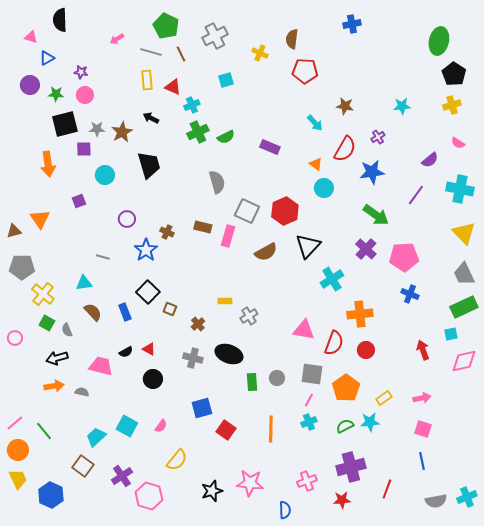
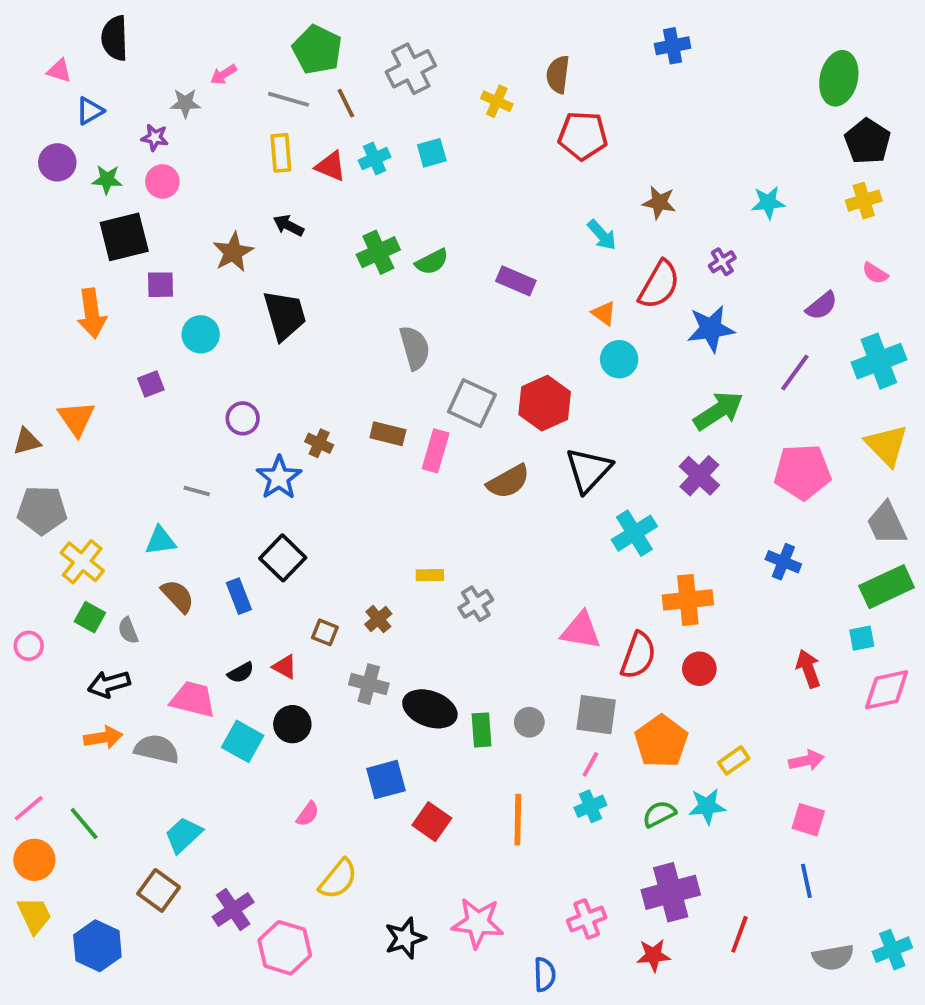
cyan cross: (192, 105) -> (375, 159), moved
gray star: (97, 129) -> (185, 103), moved
cyan cross: (460, 189) -> (879, 361), turned -32
green arrow: (376, 215) -> (718, 411), turned -68
pink pentagon: (404, 257) -> (803, 472), moved
brown square: (170, 309) -> (325, 632), moved
black ellipse: (229, 354) -> (430, 709), moved
gray semicircle: (82, 392) -> (157, 749), size x1.6
cyan square: (127, 426) -> (243, 741), moved

